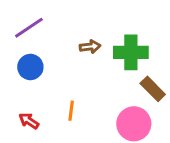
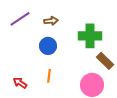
brown arrow: (90, 47) -> (51, 21), moved
blue circle: (30, 67) -> (48, 46), moved

